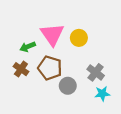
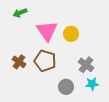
green arrow: (28, 47) -> (20, 13), moved
gray circle: (68, 86) -> (66, 87), moved

